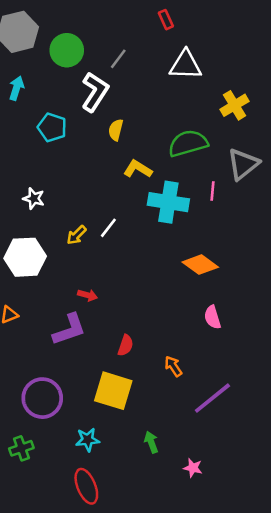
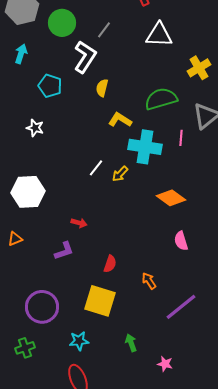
white star: (34, 198) -> (35, 128), moved
yellow arrow: (77, 235) -> (120, 174), moved
purple L-shape: (69, 329) -> (64, 251), size x0.7

